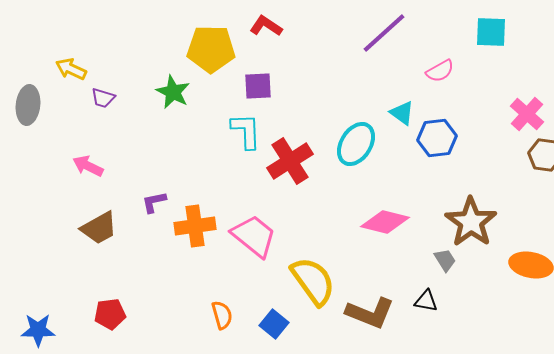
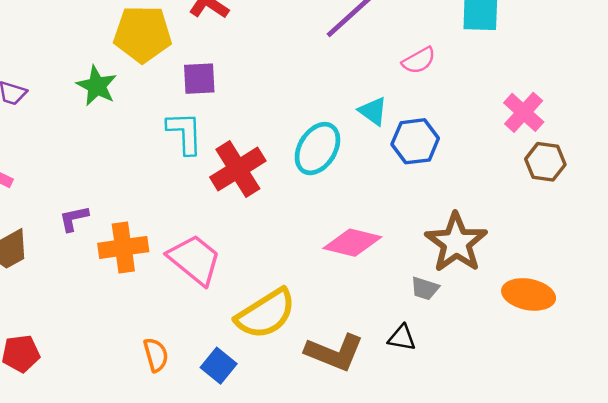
gray trapezoid: (445, 260) -> (425, 288), turned 140
yellow semicircle: (313, 281) -> (266, 314), turned 94

